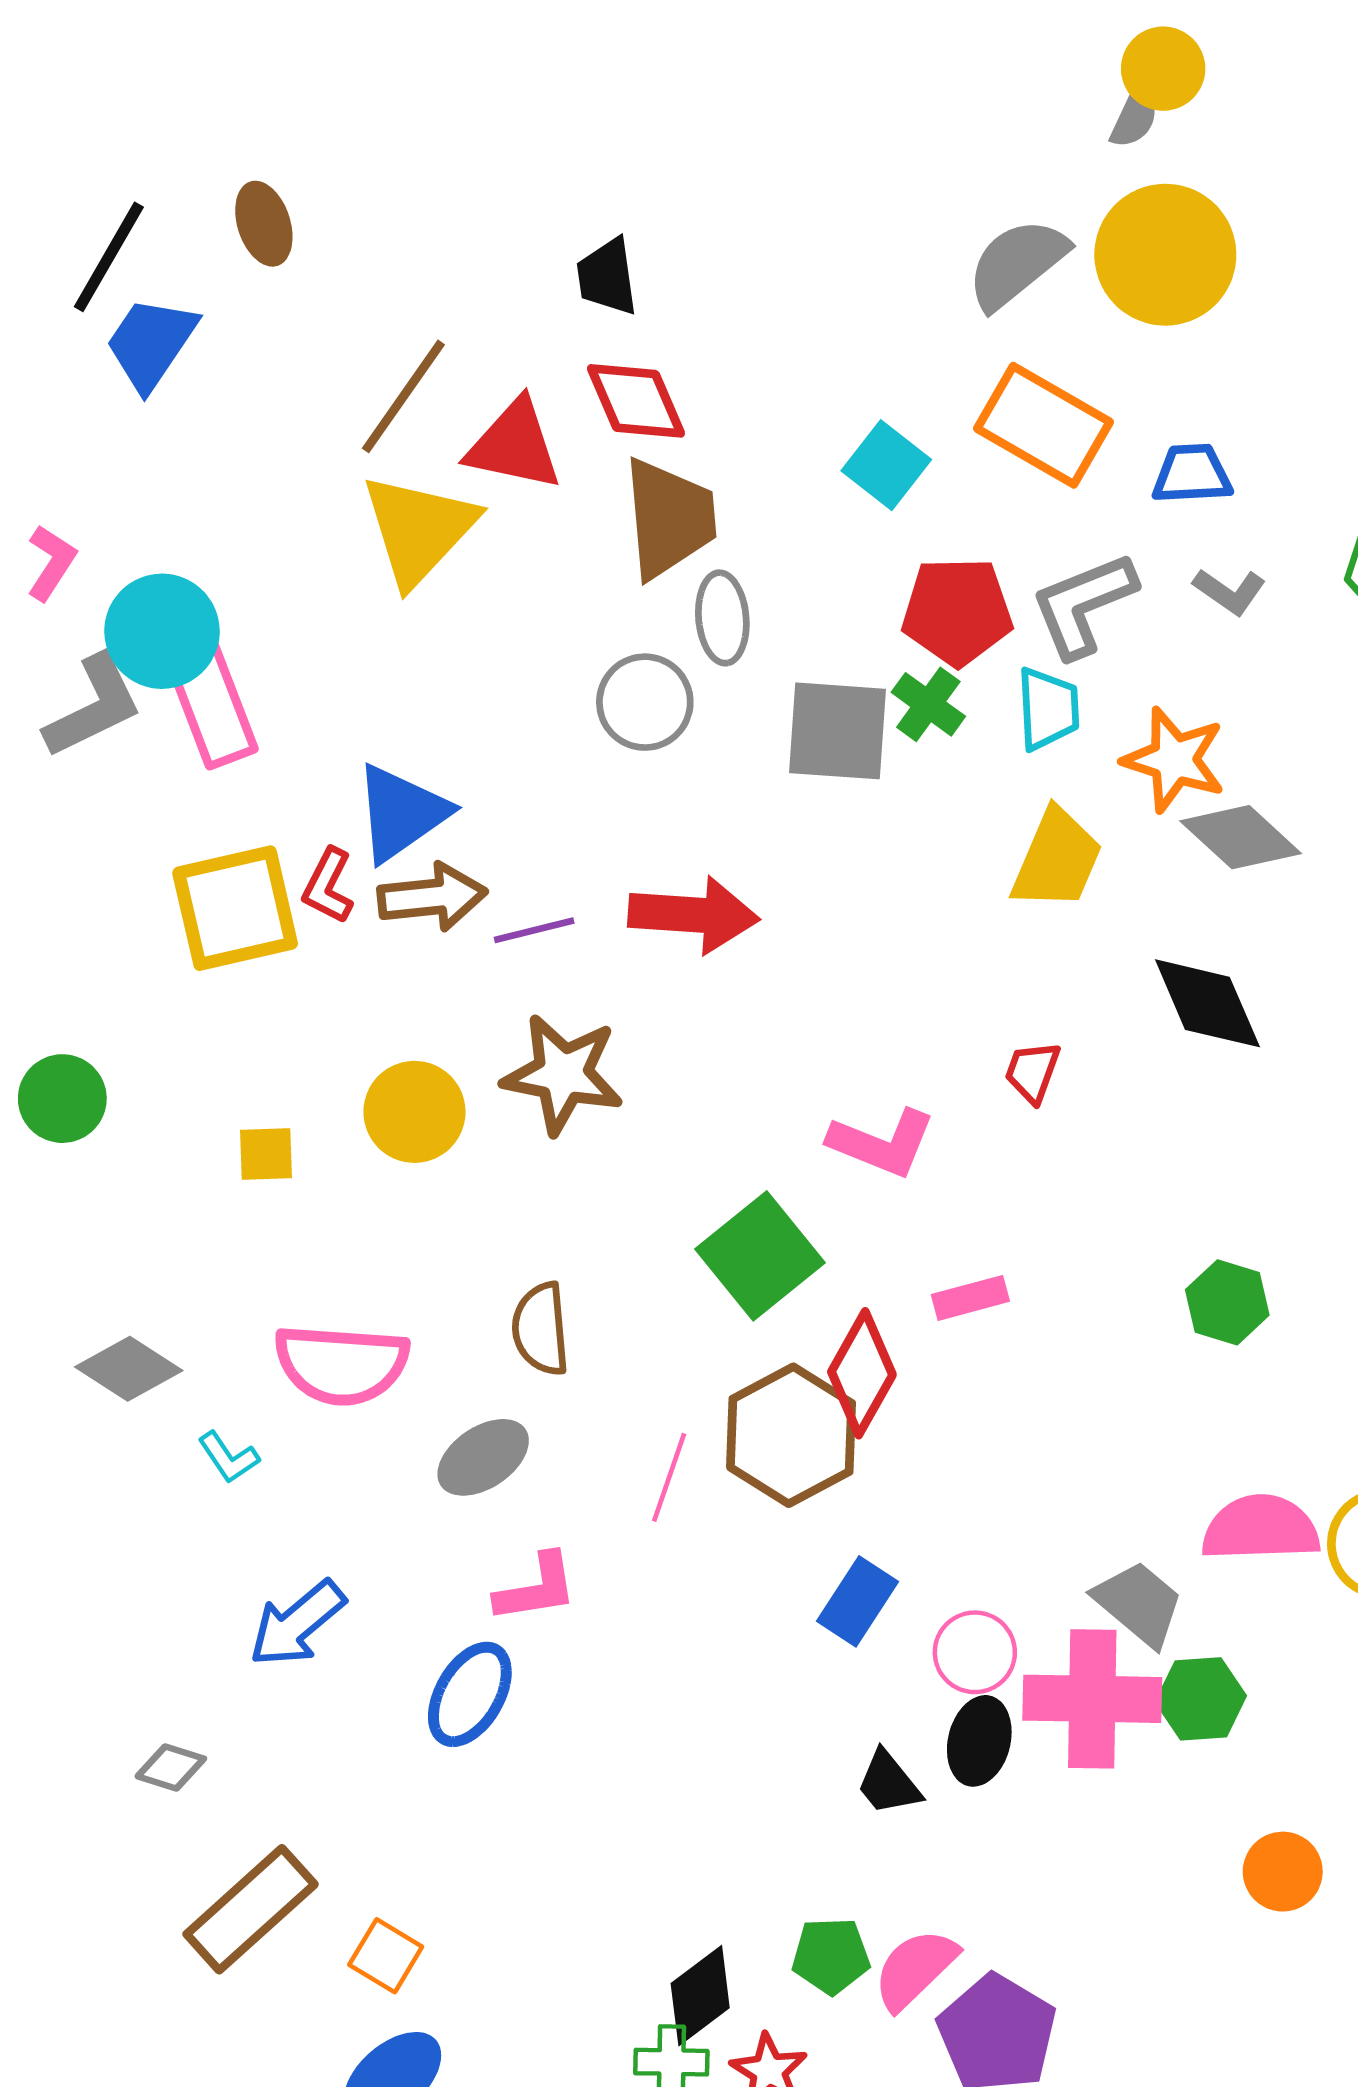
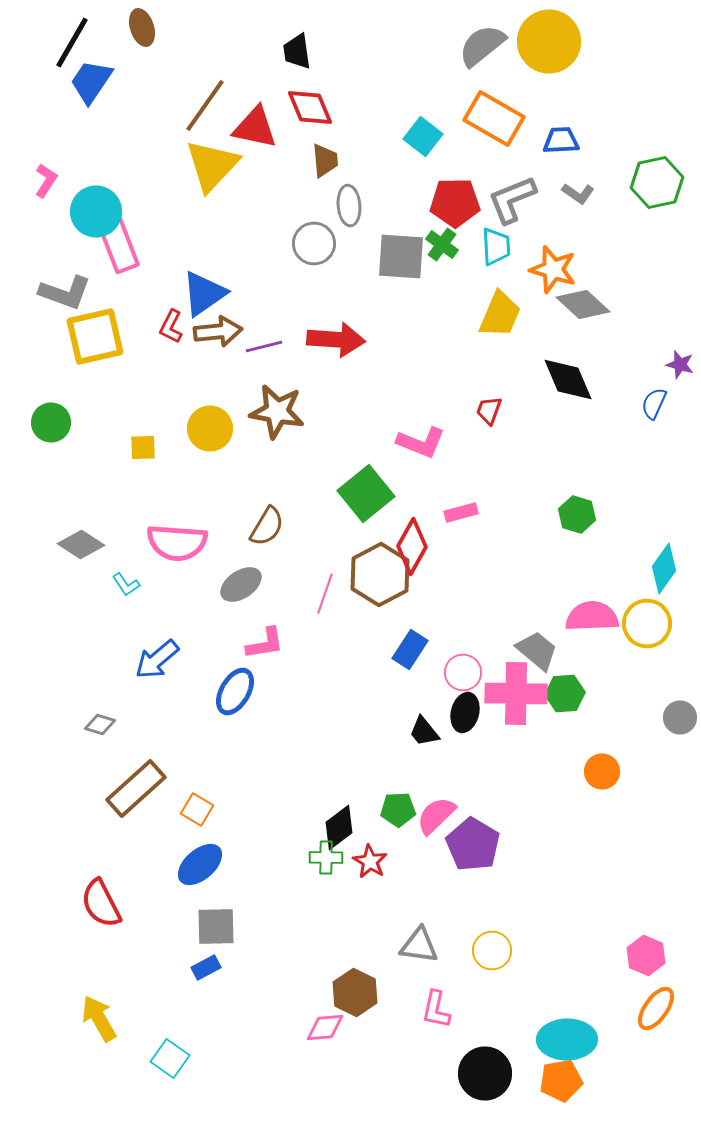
brown trapezoid: (669, 518) -> (325, 160), size x0.6
gray L-shape: (93, 707) -> (65, 292), moved, turned 46
yellow square: (235, 908) -> (95, 336), moved
brown semicircle: (541, 1329) -> (267, 526), turned -144

